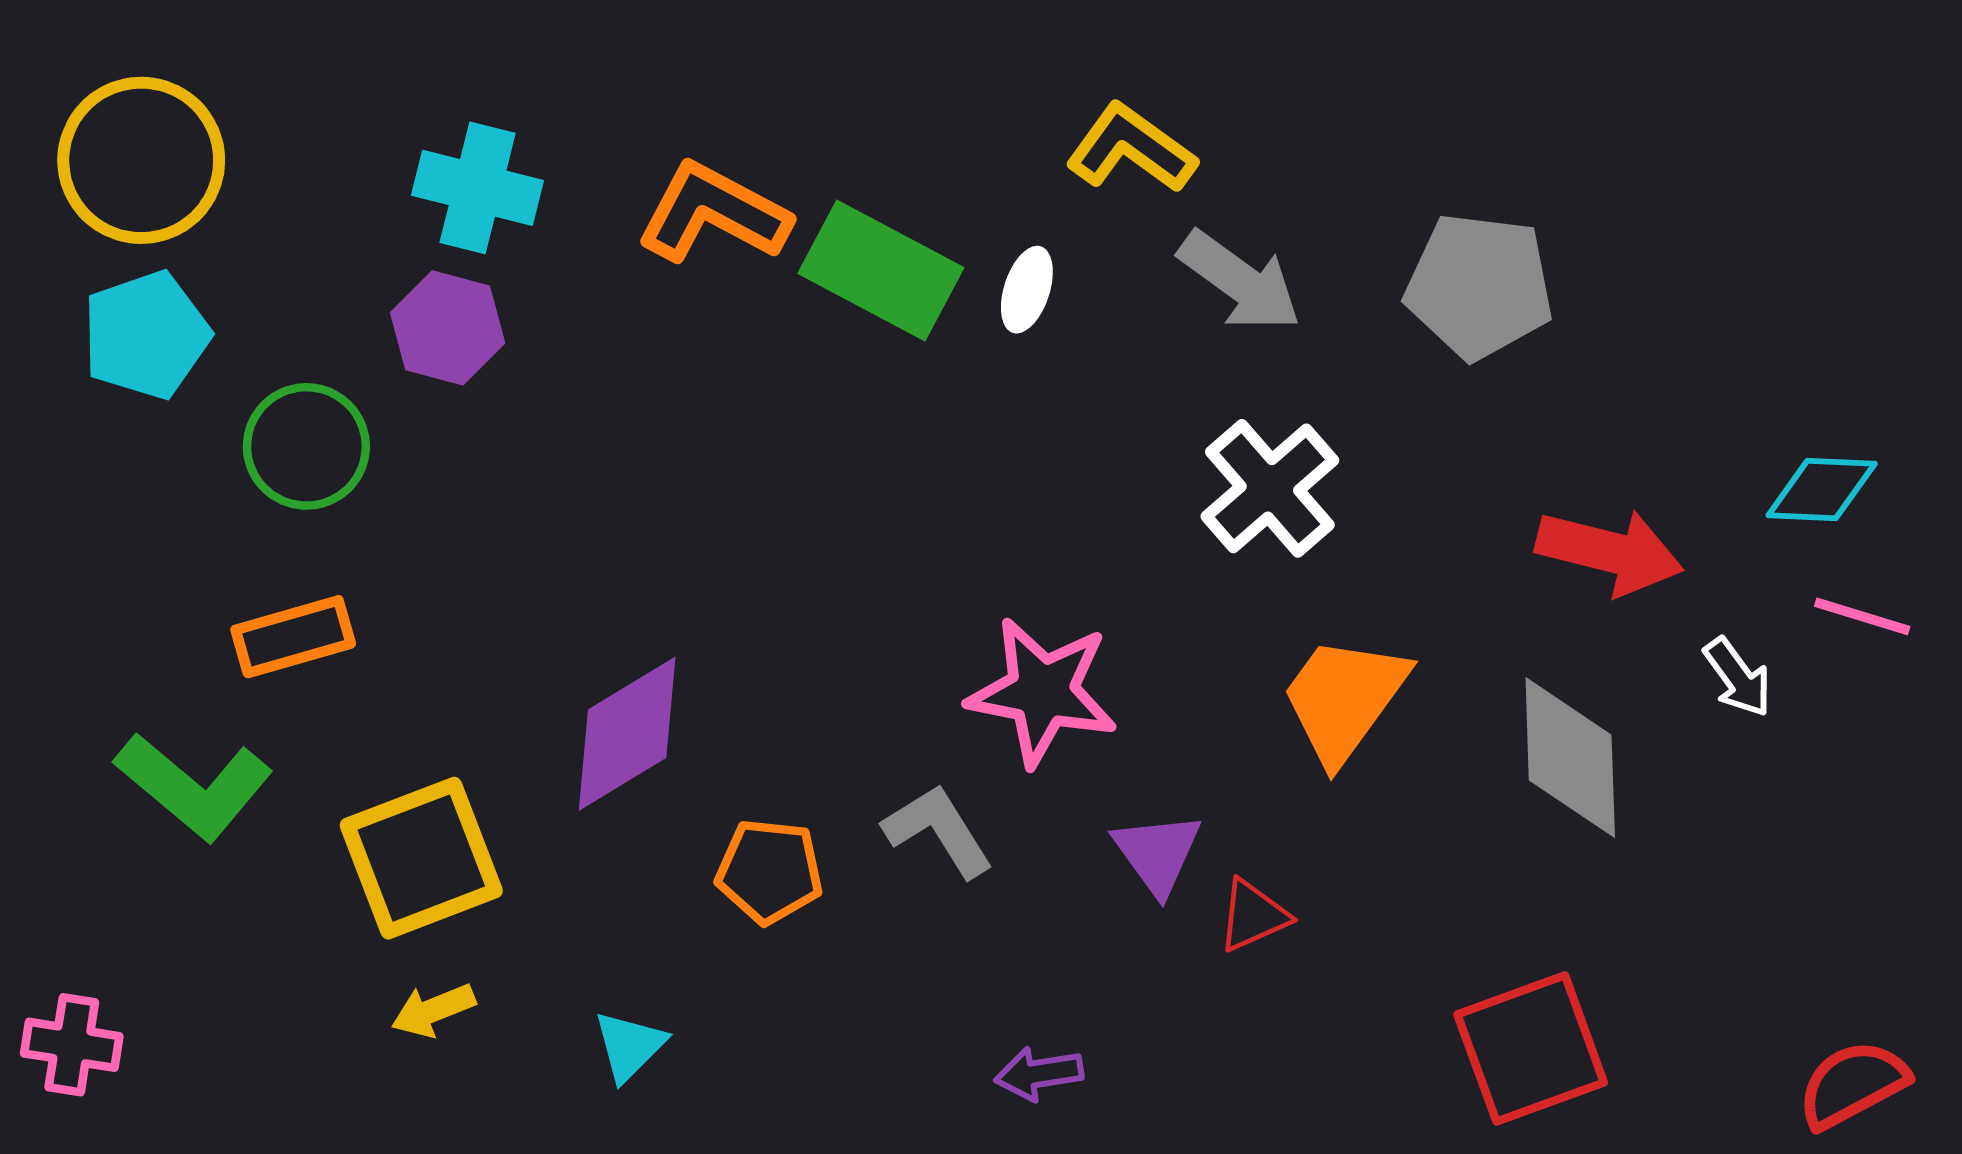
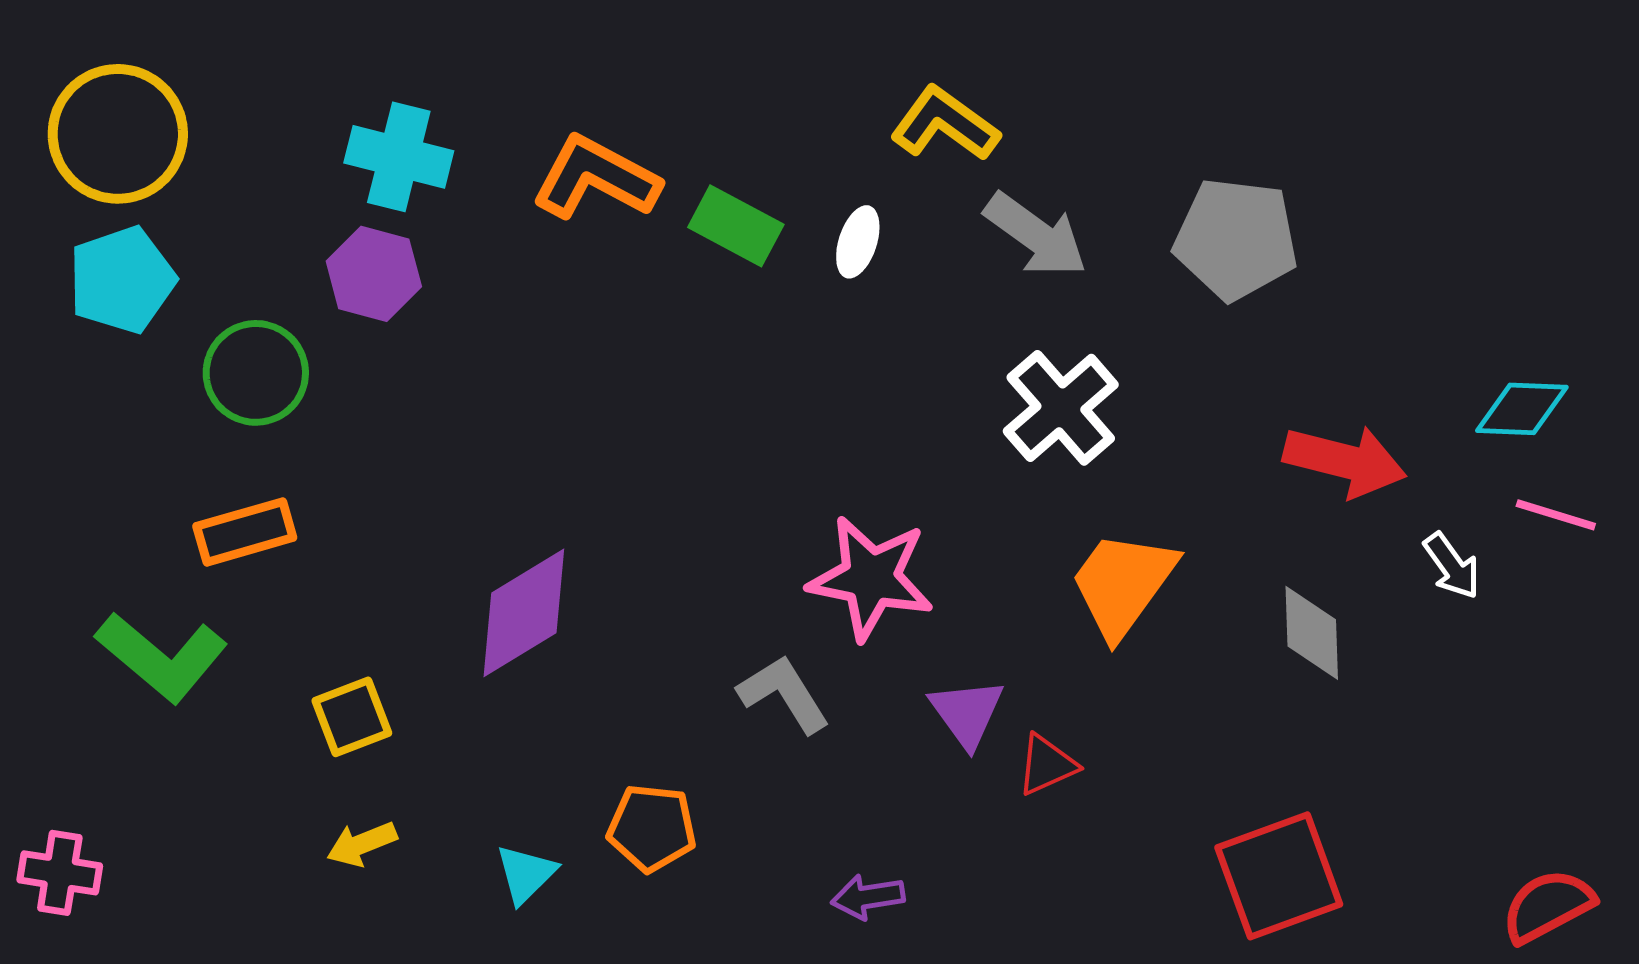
green rectangle: (881, 270) -> (736, 226), size x0.7
gray diamond: (1570, 758) -> (1312, 633), size x0.7
yellow square: (421, 858) -> (352, 717), size x0.6
orange pentagon: (770, 871) -> (652, 828), moved

